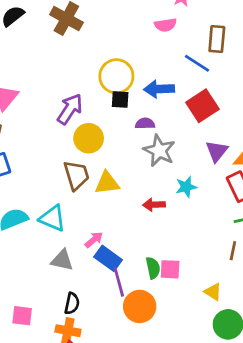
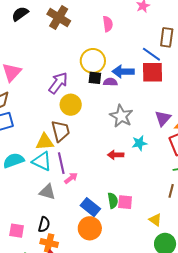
pink semicircle: (165, 25) -> (108, 24), moved, turned -91
red square: (202, 106) -> (153, 72), moved, turned 30
purple semicircle: (145, 123) -> (110, 82), moved
yellow triangle: (107, 183) -> (45, 142), moved
blue rectangle: (108, 258) -> (90, 207), moved
purple line: (119, 282) -> (61, 163), moved
black semicircle: (72, 303) -> (44, 224), moved
orange circle: (140, 306) -> (90, 228), moved

